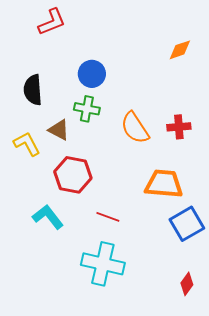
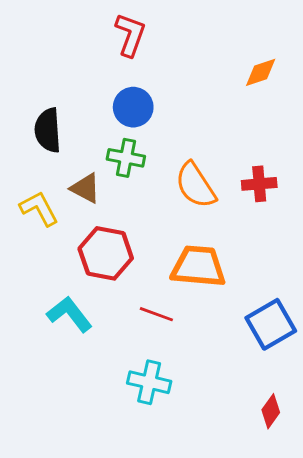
red L-shape: (52, 22) -> (130, 35), moved, turned -48
orange trapezoid: (164, 184) -> (198, 266), moved
cyan cross: (103, 264) -> (149, 382), size x0.7

